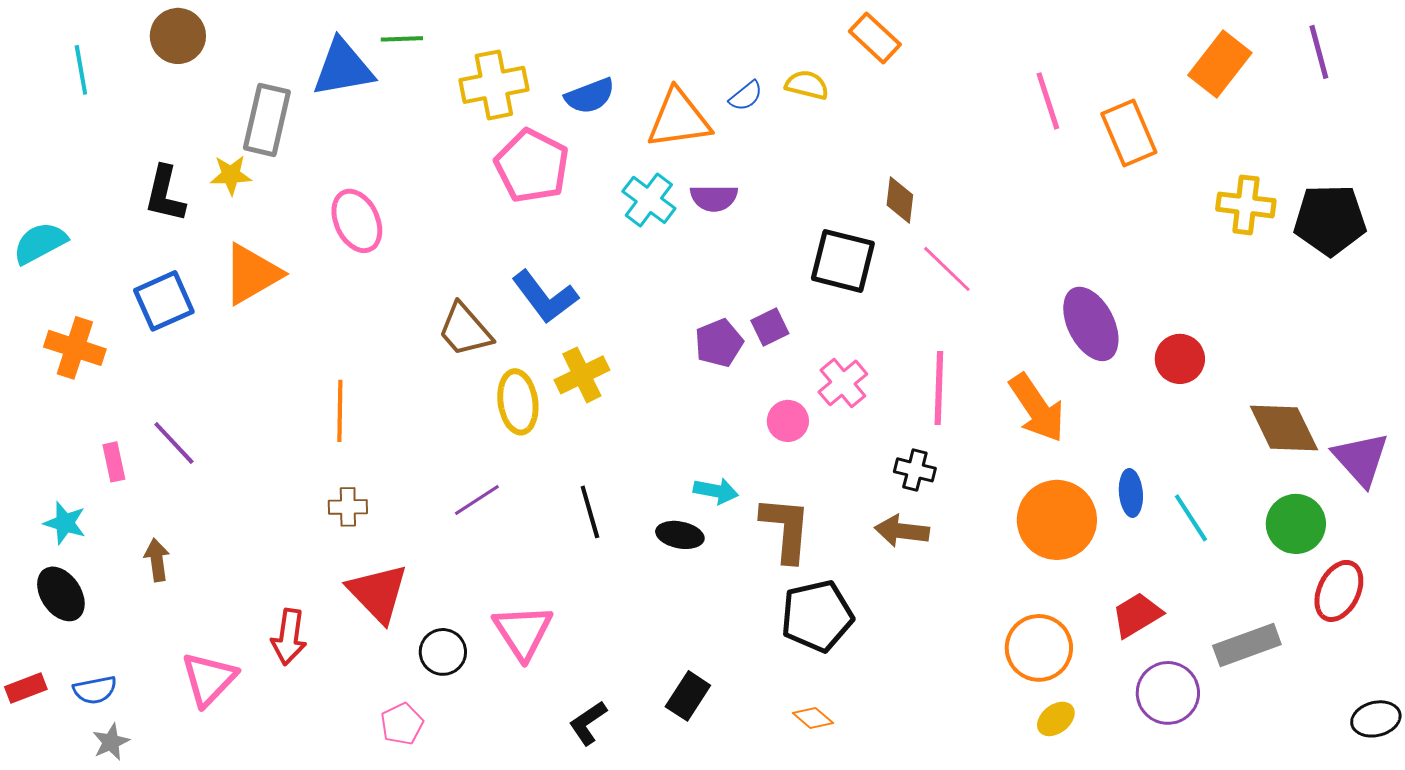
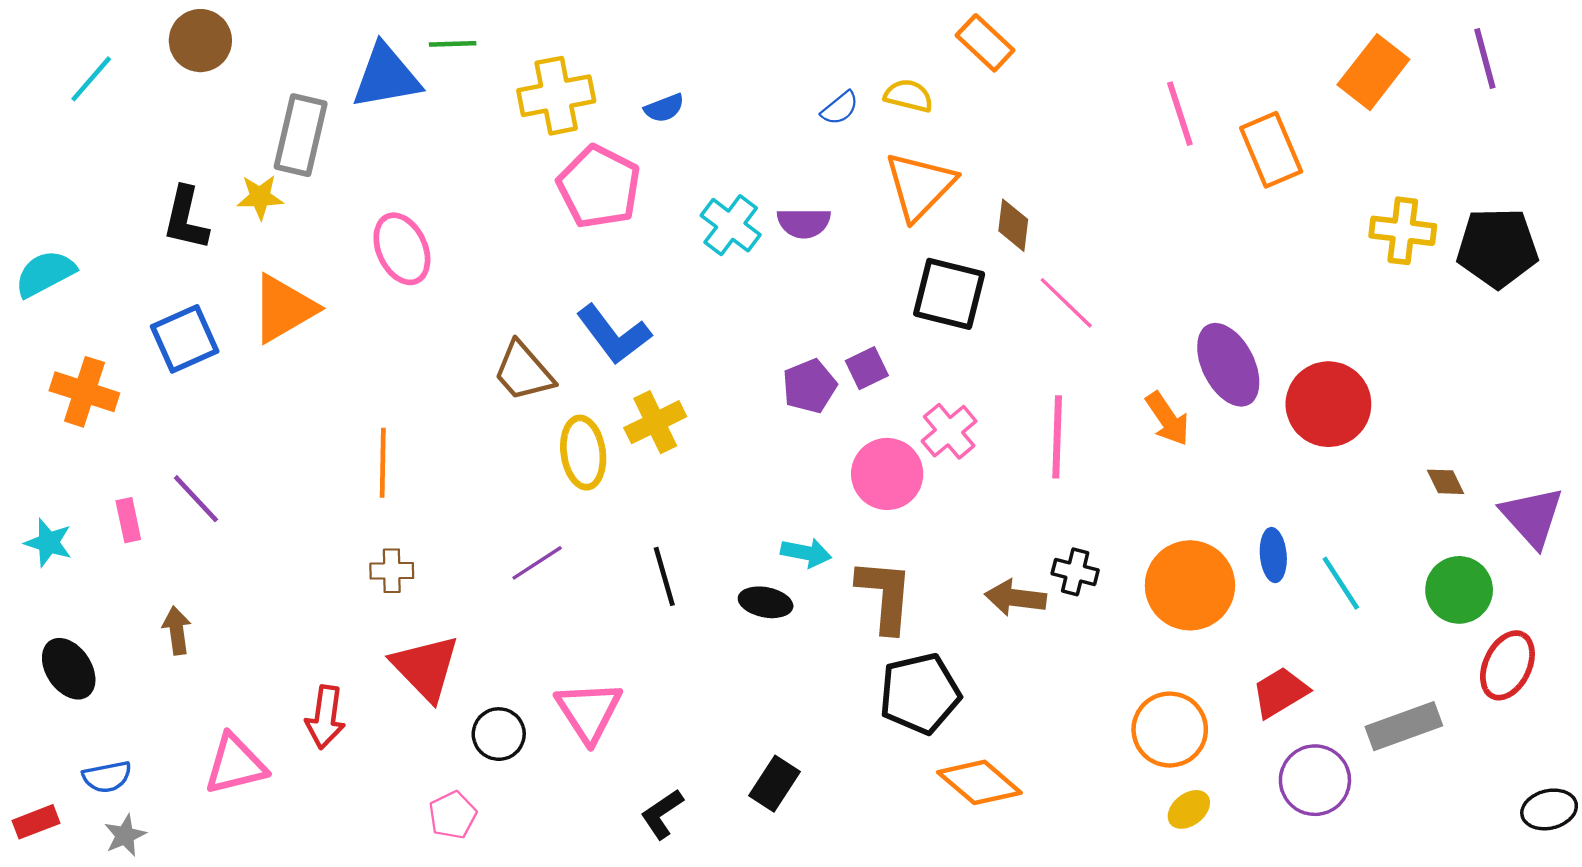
cyan line: (81, 70) -> (91, 79), turned 51
blue semicircle: (590, 96) -> (664, 108), size x0.7
orange triangle: (679, 119) -> (920, 186), moved, turned -38
red circle: (1180, 359) -> (1328, 404), size x1.5
orange arrow: (1037, 408) -> (1167, 419), moved, size x0.7
pink circle: (788, 421) -> (887, 474), size x1.5
brown diamond: (1284, 428) -> (1446, 482), size x0.5
black cross: (915, 470) -> (1075, 572), moved
cyan star: (65, 523) -> (48, 543), moved
pink triangle: (209, 679) -> (235, 764), turned 32
red rectangle: (26, 688) -> (36, 822), moved
orange diamond: (813, 718) -> (979, 782), moved, size x1.8

